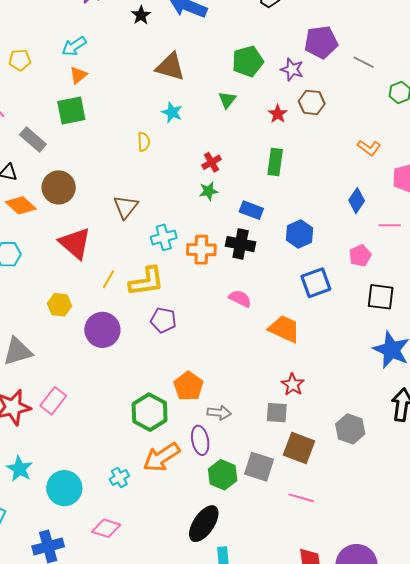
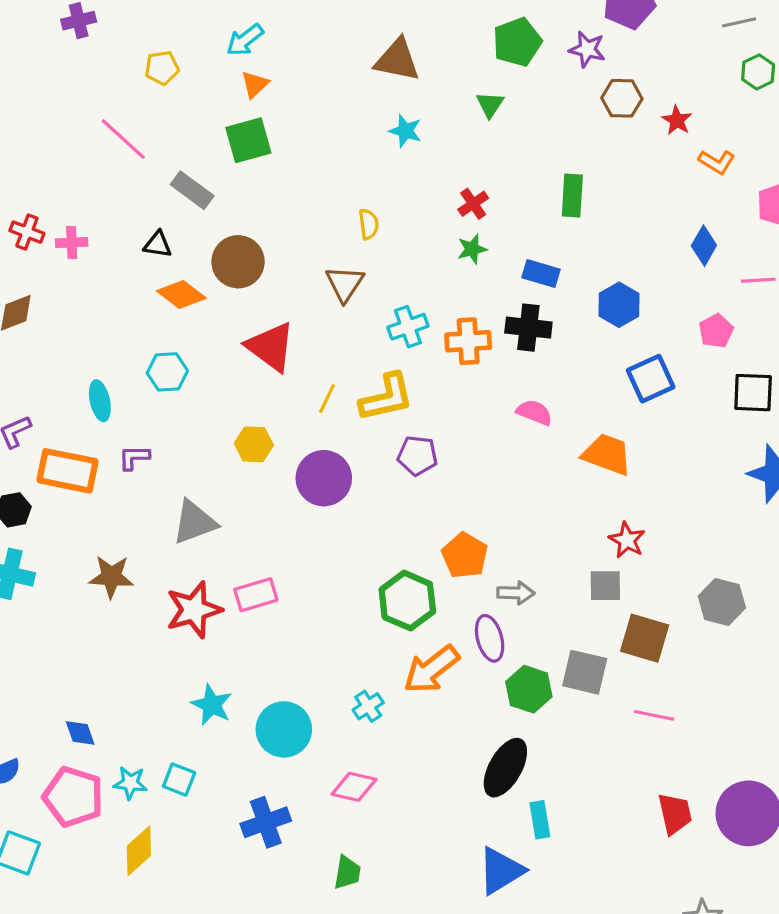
gray line: (364, 62) -> (739, 22), moved, turned -35
red star: (278, 114) -> (677, 120), moved
yellow semicircle: (144, 142) -> (369, 224), moved
pink rectangle: (53, 401) -> (256, 595), turned 40

